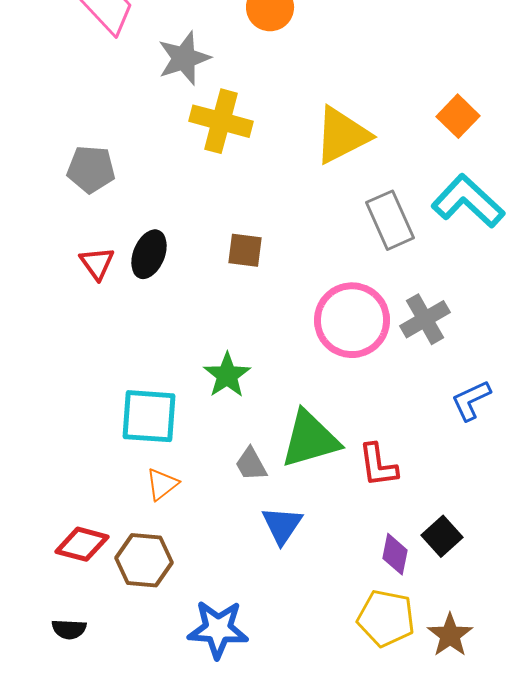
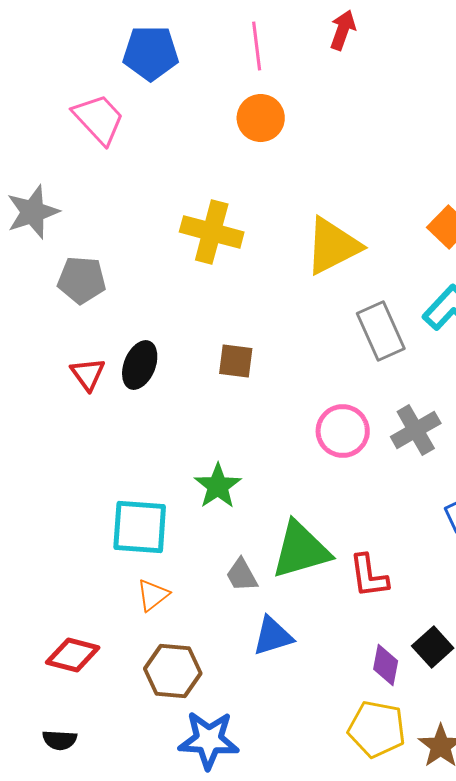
gray star: (184, 58) -> (33, 212), moved
pink circle: (352, 320) -> (343, 431), size x0.7
blue triangle: (282, 525) -> (273, 636), turned 39
brown hexagon: (144, 560) -> (173, 671), moved

